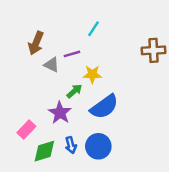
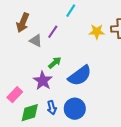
purple line: (72, 54) -> (53, 32), turned -40
yellow star: (92, 74) -> (97, 32), moved

